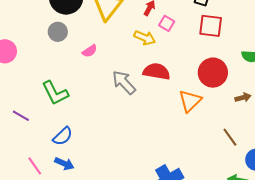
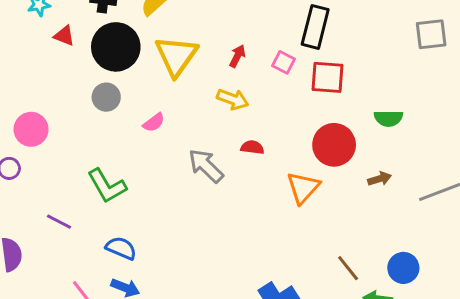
pink square: (167, 23) -> (283, 62), moved
red semicircle: (157, 71) -> (252, 147), size x0.6
blue semicircle: (63, 136) -> (121, 248), turned -110
brown line: (230, 137) -> (348, 268), moved

